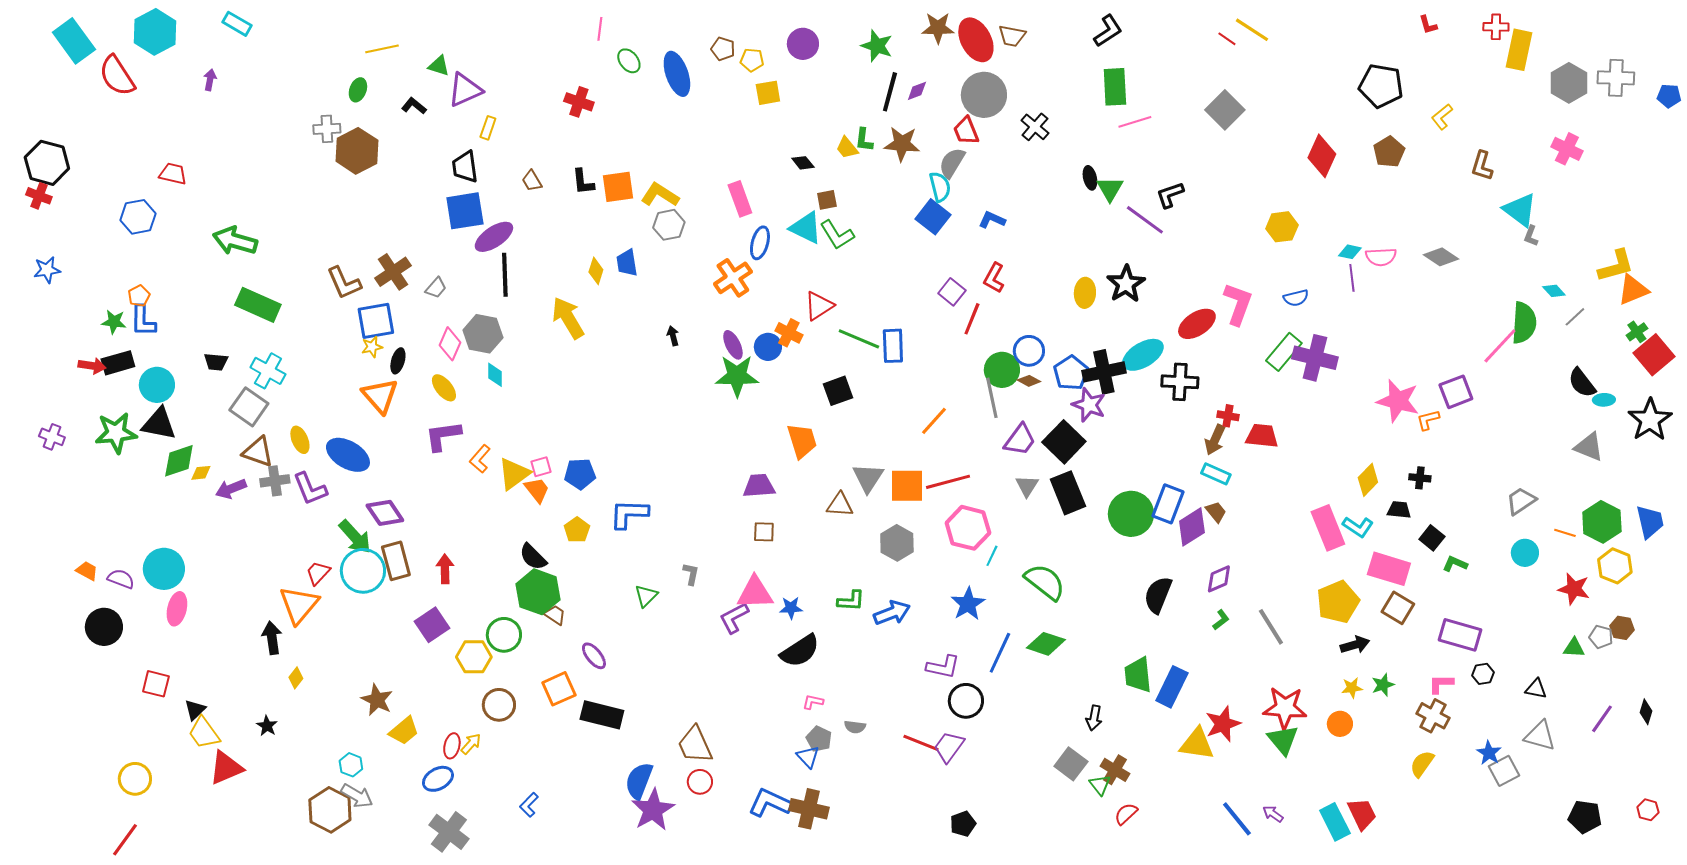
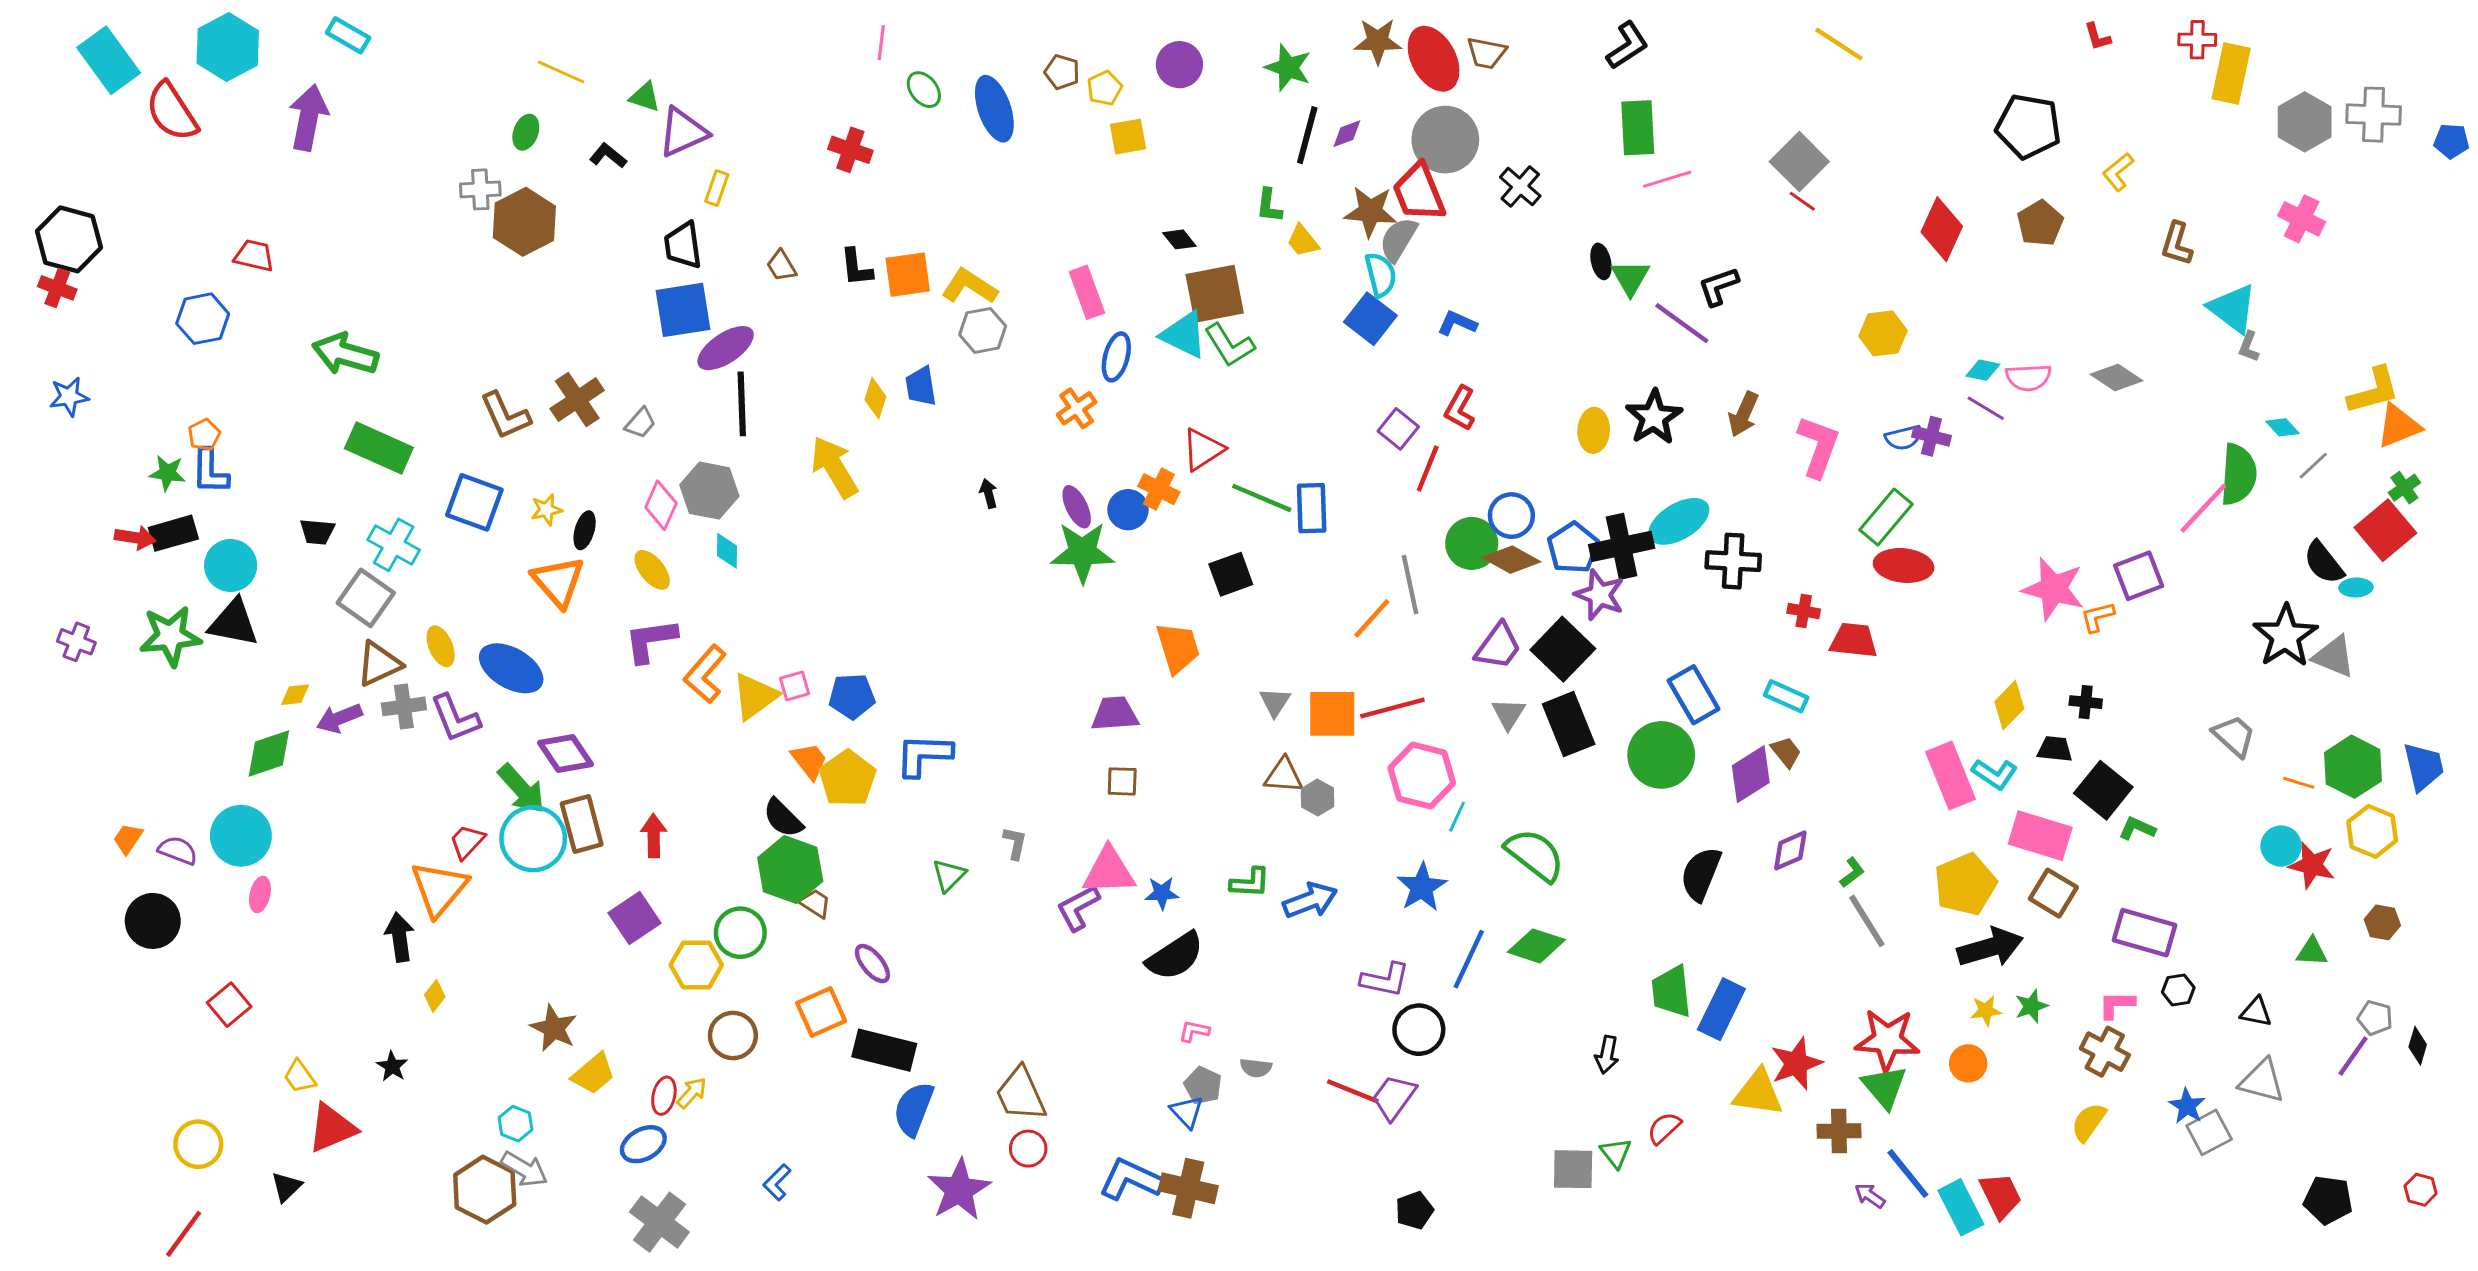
red line: (1227, 39) -> (1802, 201), moved
yellow line: (382, 49) -> (561, 72), turned 36
yellow pentagon: (752, 60) -> (1105, 88), turned -30
purple arrow: (210, 80) -> (308, 117), size x2.0
red trapezoid: (966, 131) -> (1419, 192), size x1.4
brown star: (902, 144) -> (1370, 212), moved
yellow trapezoid: (847, 148) -> (1303, 241), moved
brown square: (827, 200) -> (1215, 294), size x2.0
orange cross: (733, 278) -> (1077, 408), size x0.7
purple line: (1352, 278) -> (1986, 408), turned -52
blue square: (376, 321) -> (474, 502), moved, turned 30
red ellipse: (1197, 324) -> (1904, 565), moved, turned 39
red square: (1654, 355) -> (2385, 530), moved
purple cross: (1315, 358) -> (1931, 436), moved, size x0.6
brown diamond: (1029, 381) -> (1511, 560), size x1.6
gray line: (992, 398) -> (1410, 585), moved
black star: (1650, 420) -> (2285, 636), moved
brown arrow: (1215, 440) -> (1743, 414), moved
brown triangle: (258, 452) -> (379, 664), turned -44
orange L-shape: (480, 459) -> (705, 674), size x1.4
green diamond: (179, 461) -> (269, 753), moved
gray triangle: (868, 478) -> (1275, 702), size x0.7
orange trapezoid: (537, 490) -> (809, 761), moved
gray trapezoid: (1521, 501) -> (2234, 736), turned 76
blue rectangle: (1168, 504) -> (1694, 695), moved, turned -51
brown triangle: (840, 505) -> (1284, 776), moved
yellow pentagon: (577, 530) -> (847, 778), size x1.5
black square: (1432, 538) -> (2103, 790), size x1.5
gray hexagon: (897, 543) -> (1318, 798), size x0.7
cyan circle: (1525, 553) -> (2281, 846), moved
orange trapezoid: (87, 571) -> (128, 839), turned -85
pink ellipse: (177, 609) -> (260, 894), size x0.7
green L-shape: (1221, 620) -> (1852, 872), moved
gray pentagon: (1601, 637) -> (2375, 1018), moved
black arrow: (1355, 645) -> (1990, 947), size x1.5
red square: (156, 684) -> (229, 1005), turned 36
black triangle: (195, 710) -> (286, 1187), moved
yellow trapezoid: (204, 733) -> (300, 1077), size x0.7
gray square: (1071, 764) -> (1573, 1169), moved, turned -36
brown cross: (1115, 770) -> (1839, 1131), moved, turned -32
blue semicircle: (639, 781) -> (914, 1109), moved
red semicircle: (1126, 814) -> (1664, 1128), moved
blue line: (1237, 819) -> (1908, 1174), moved

